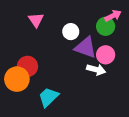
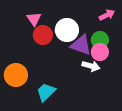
green circle: (106, 26) -> (100, 40), moved
white circle: (71, 32) -> (67, 30), size x1.5
red circle: (27, 66) -> (43, 35), moved

